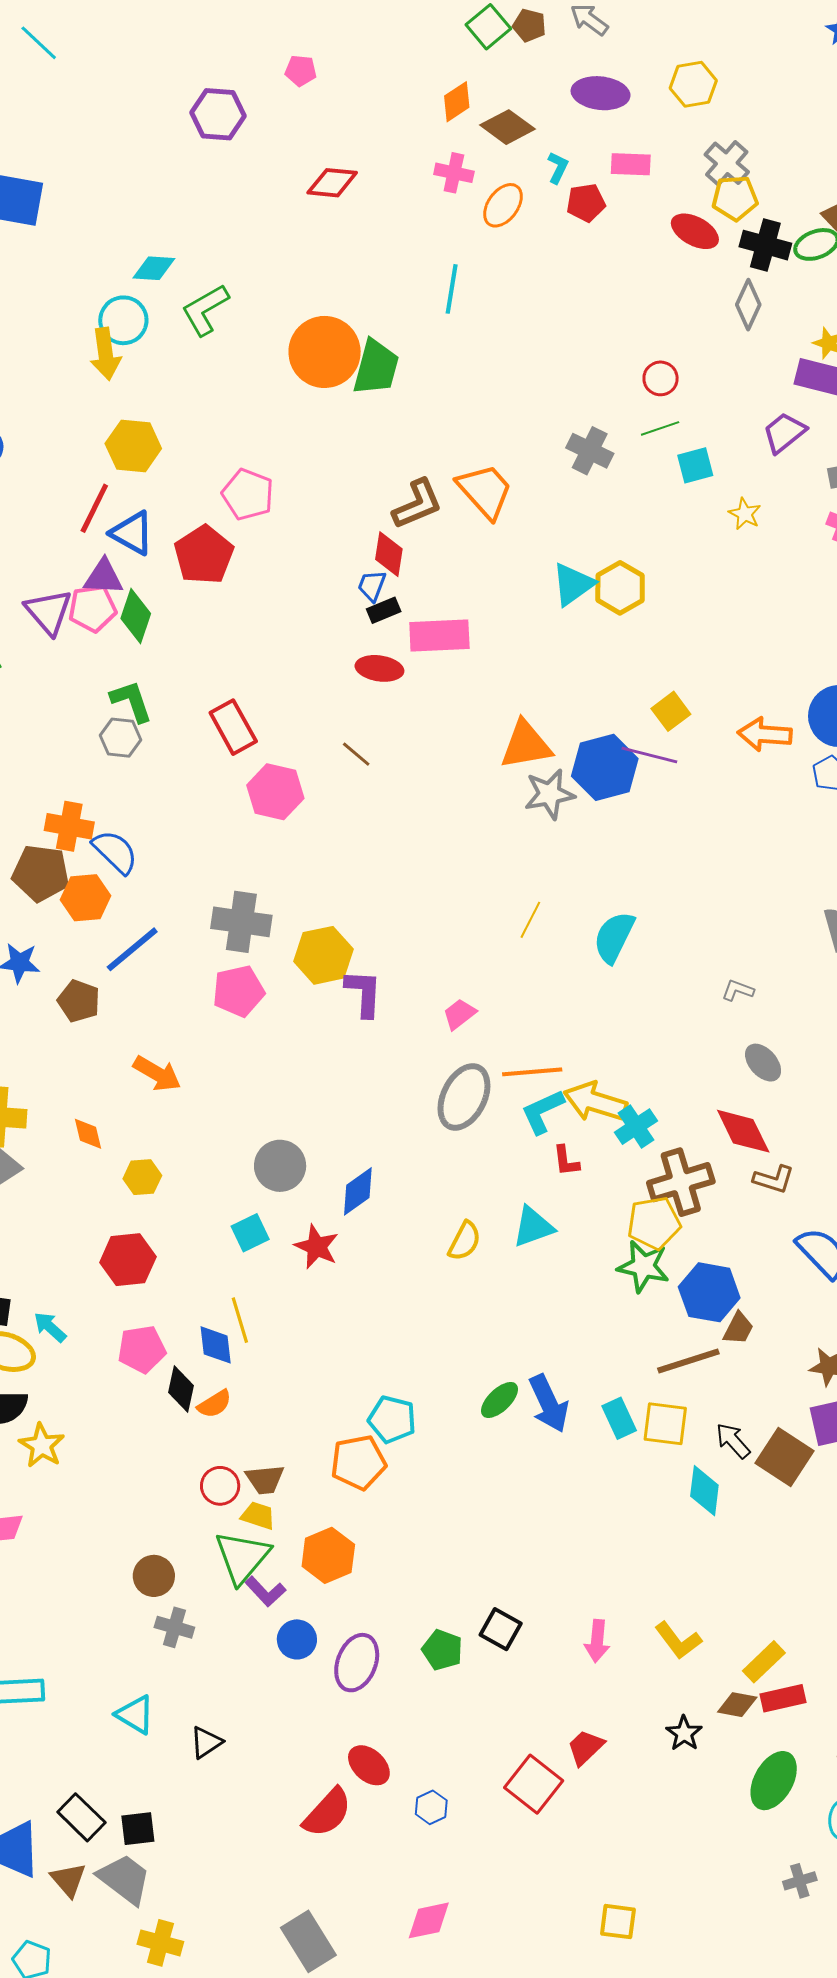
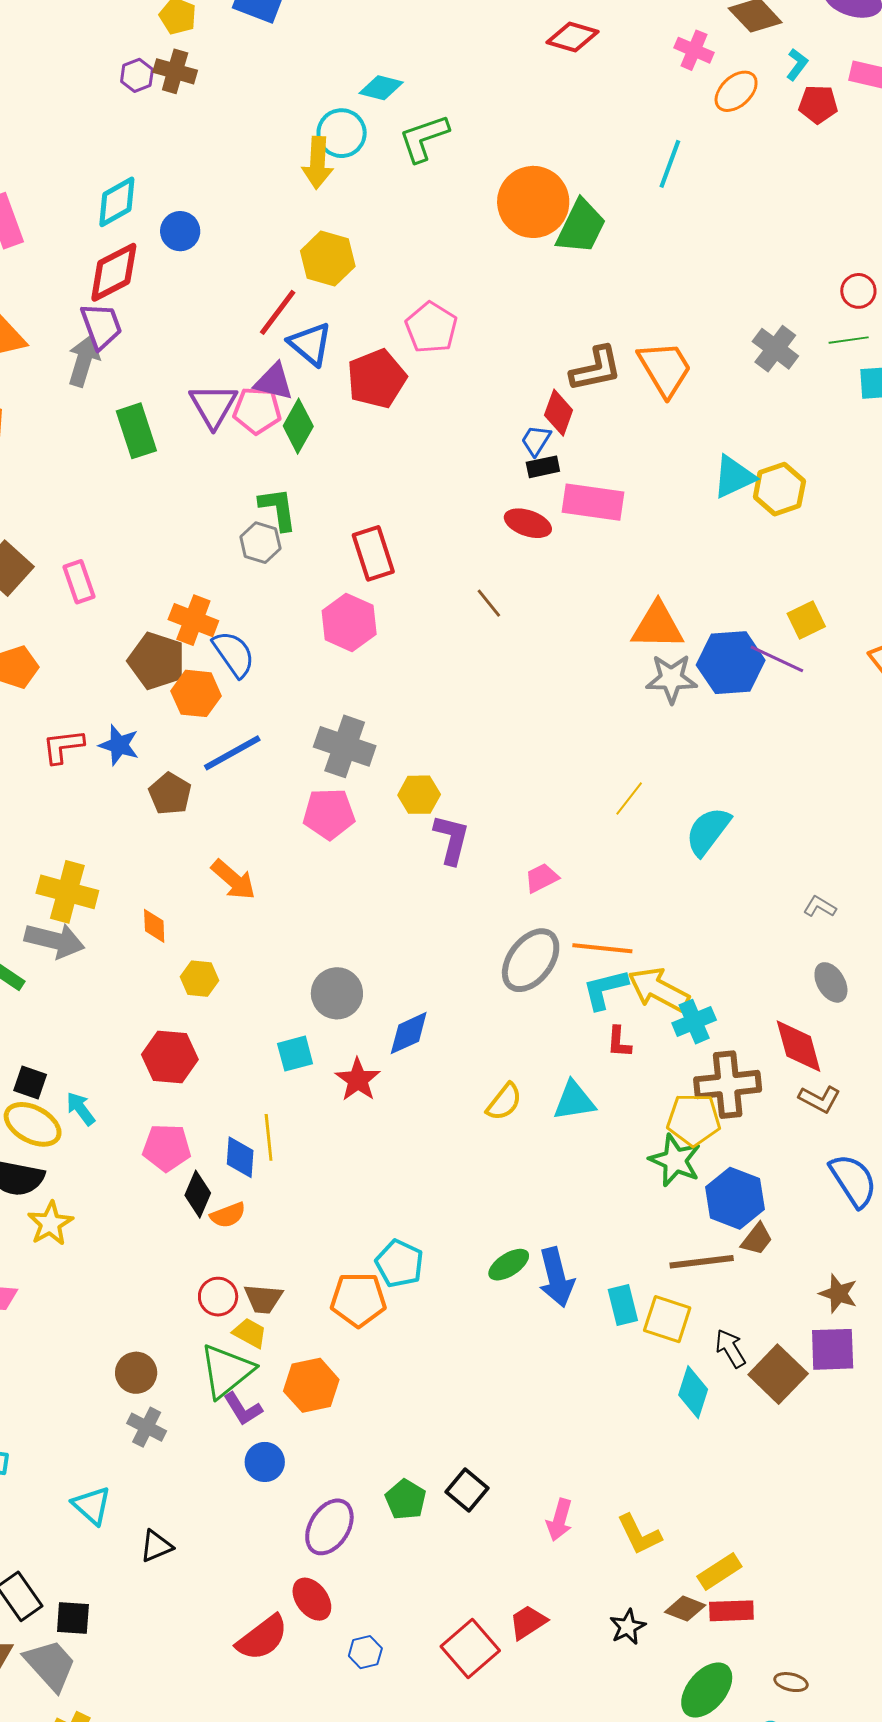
pink hexagon: (275, 792) -> (349, 623), moved
yellow hexagon: (323, 955) -> (419, 795), size x0.7
purple ellipse: (357, 1663) -> (329, 1527), moved

